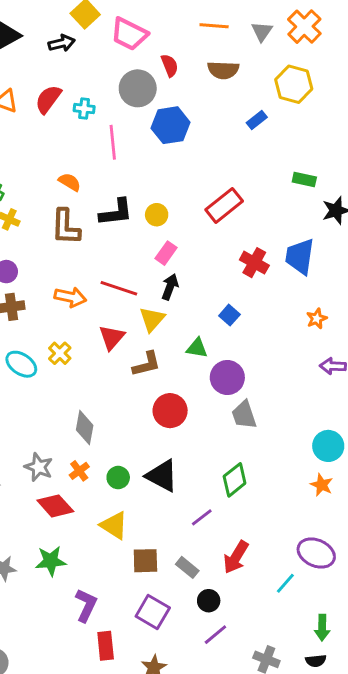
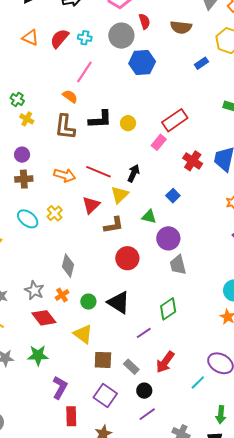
cyan cross: (84, 109) -> (85, 38), moved
pink line: (113, 142) -> (84, 72), moved, turned 35
pink rectangle: (166, 253) -> (159, 142), moved

